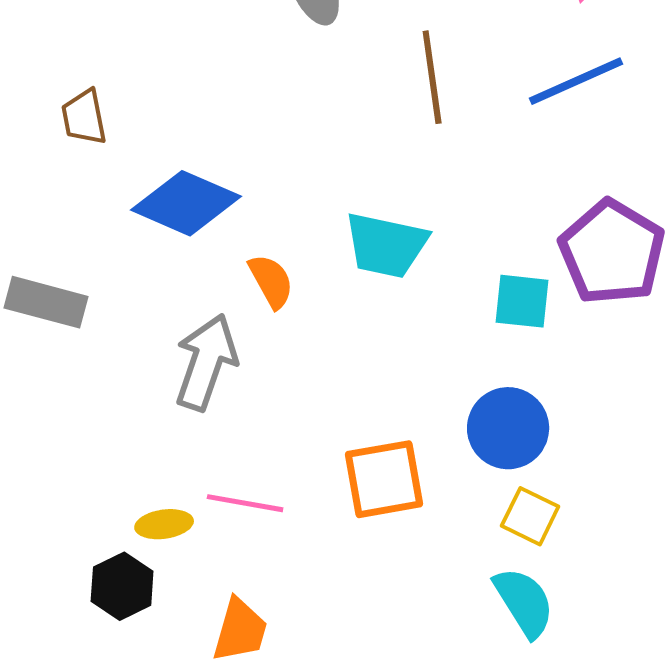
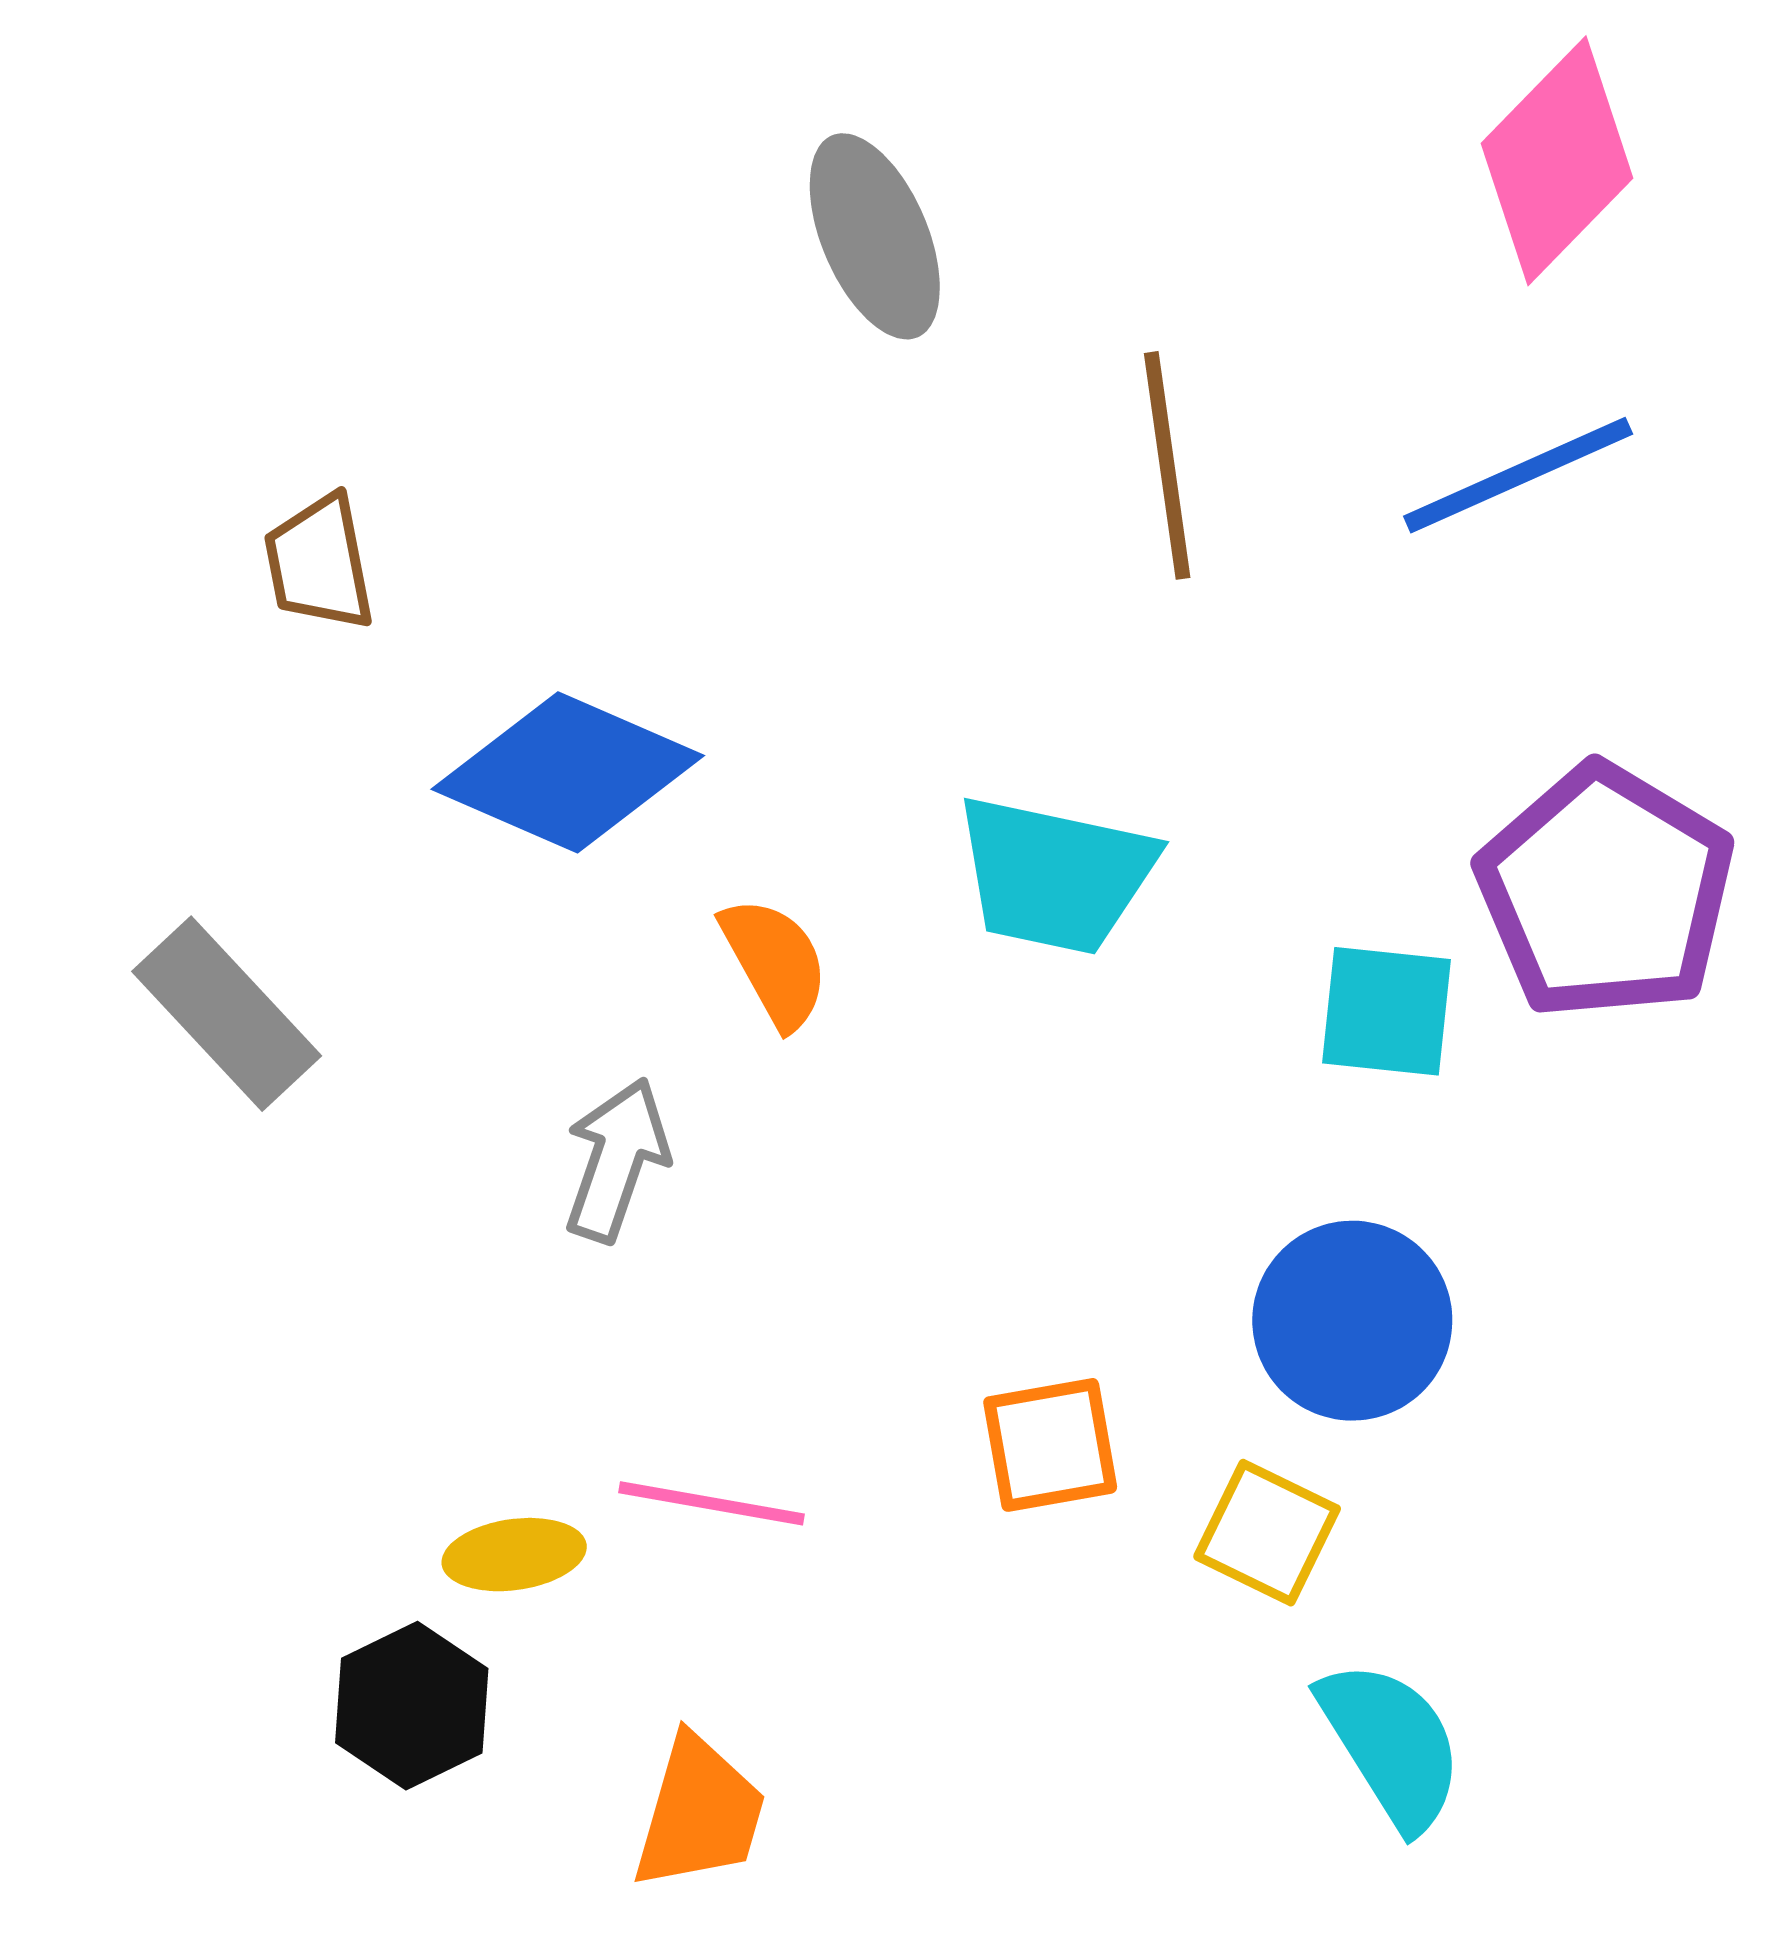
gray rectangle: (46, 302) -> (227, 1014), turned 32
gray arrow: (206, 362) -> (616, 1160), size x0.7
orange square: (384, 479) -> (1050, 1445), size x0.7
yellow square: (530, 516) -> (1267, 1533), moved

